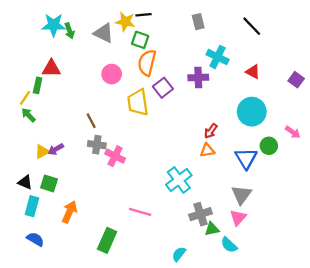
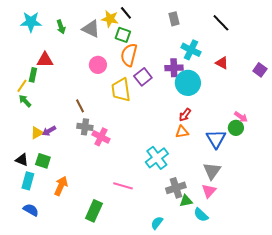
black line: (144, 15) -> (126, 13), turned 56
cyan star: (54, 25) -> (31, 22), moved
cyan circle: (252, 112) -> (188, 83), moved
pink arrow: (293, 132) -> (241, 117), moved

